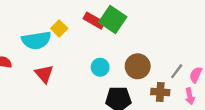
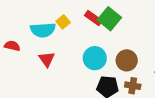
cyan circle: (100, 67) -> (95, 58), size x1.5
brown cross: (160, 92) -> (133, 86), moved

